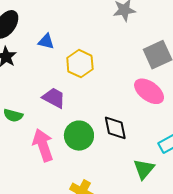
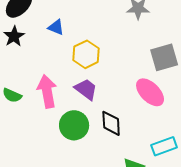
purple trapezoid: (54, 98) -> (86, 89), moved
pink arrow: (43, 145) -> (47, 91), moved

